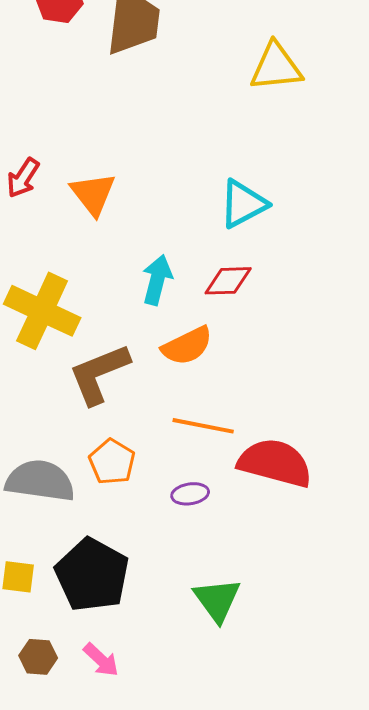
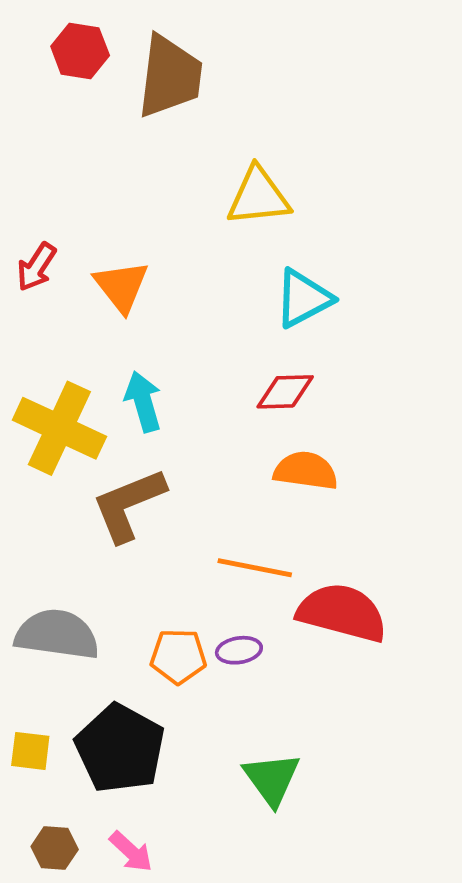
yellow triangle: (276, 67) -> (258, 197), moved
cyan arrow: (157, 280) -> (143, 402), moved, turned -30
orange semicircle: (187, 346) -> (306, 471), moved, turned -146
orange pentagon: (112, 462) -> (178, 656), moved, turned -30

